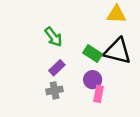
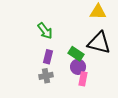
green rectangle: (93, 54) -> (76, 54), moved
purple rectangle: (57, 68) -> (48, 57), turned -32

